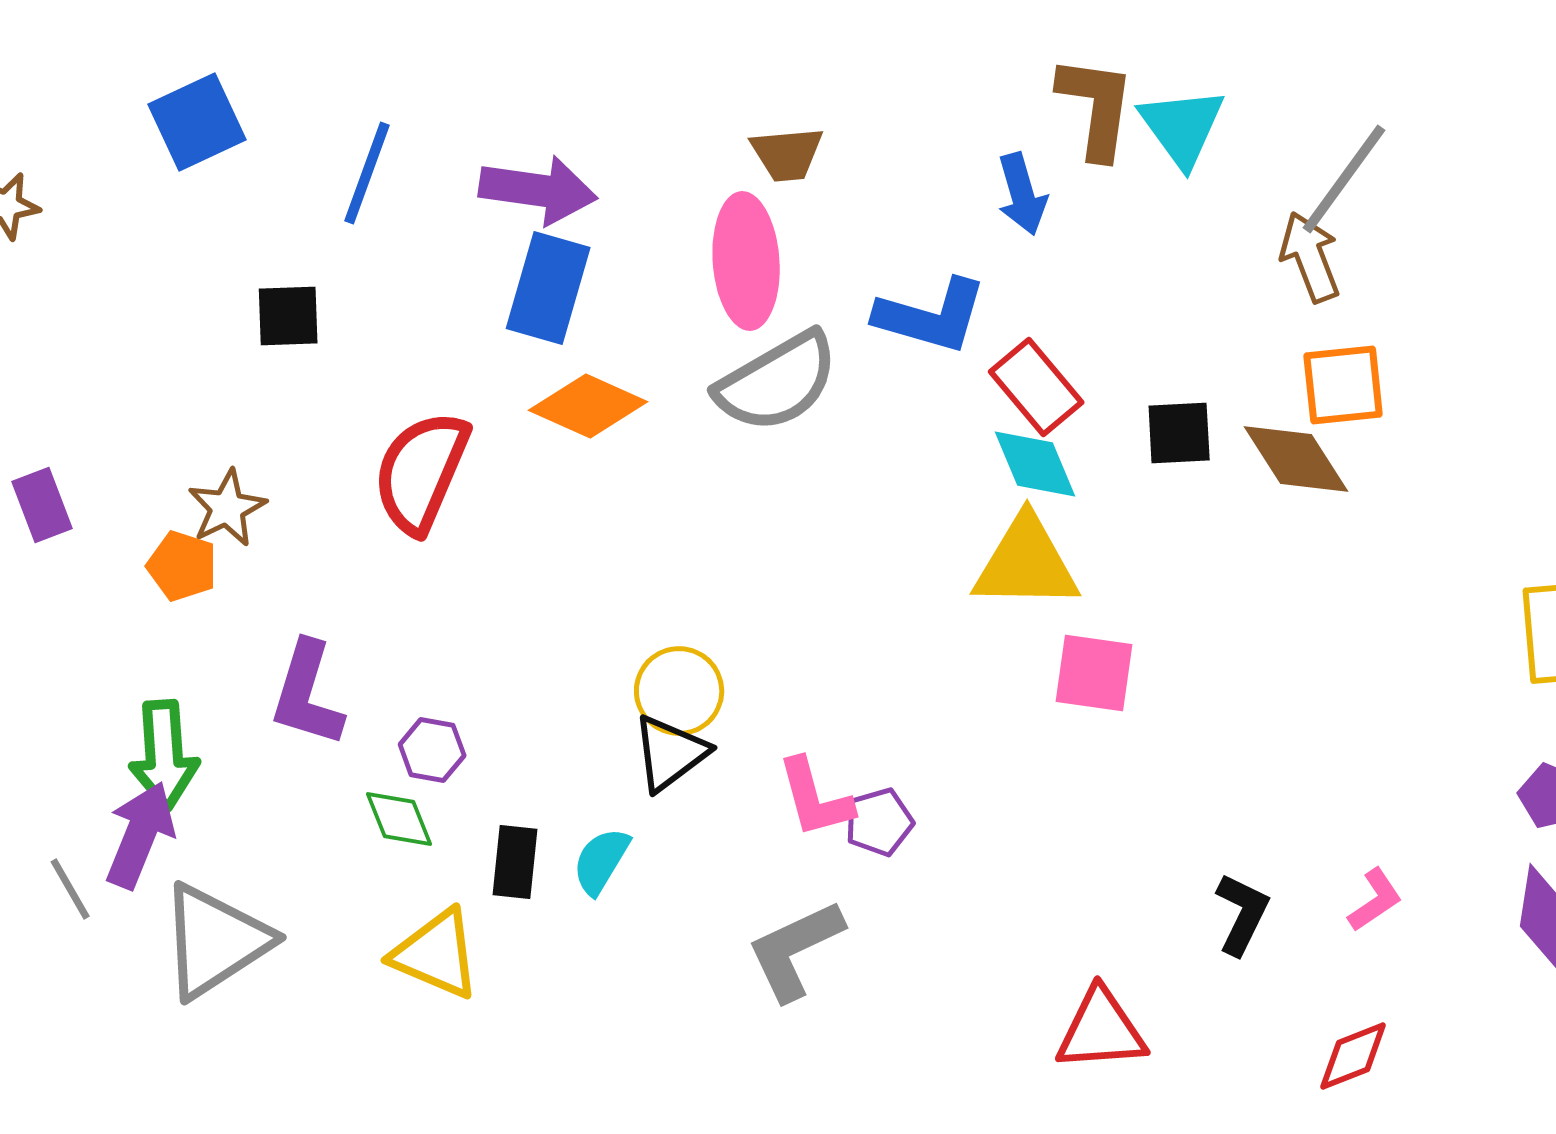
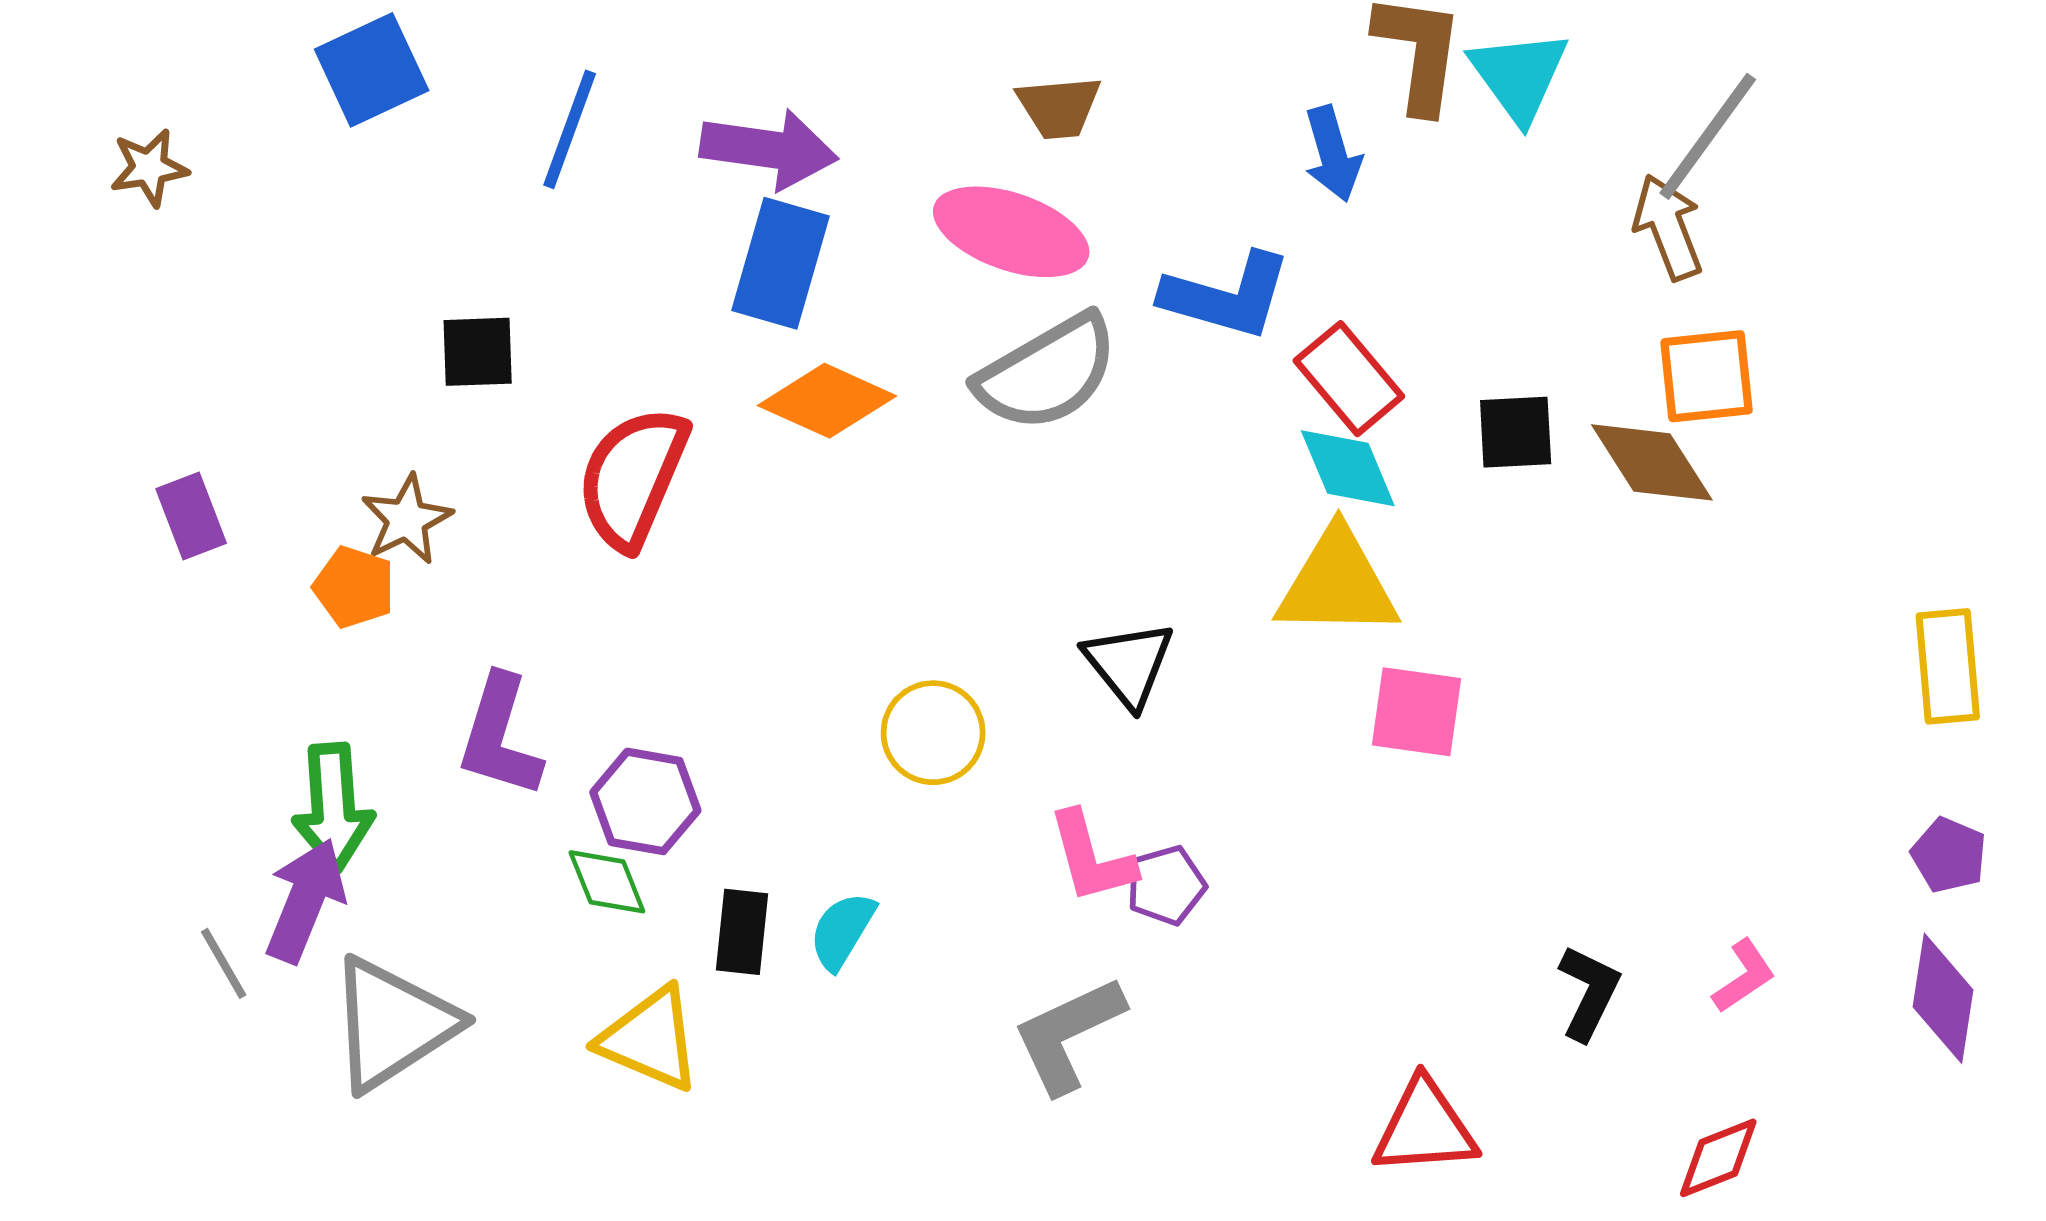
pink ellipse: (746, 261) -> (1011, 232), turned -67
black square: (288, 316) -> (478, 352), moved
purple hexagon: (432, 750) -> (645, 801), size x1.4
black triangle: (670, 753) -> (1129, 664), moved, turned -32

